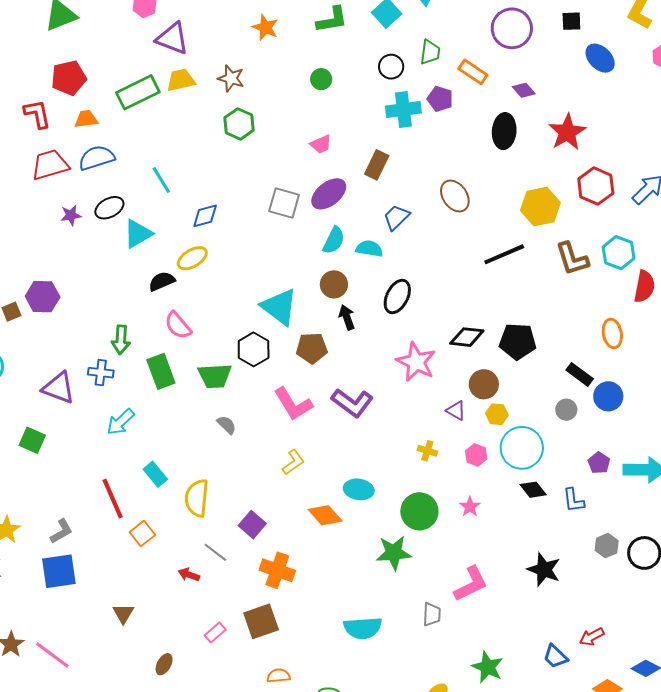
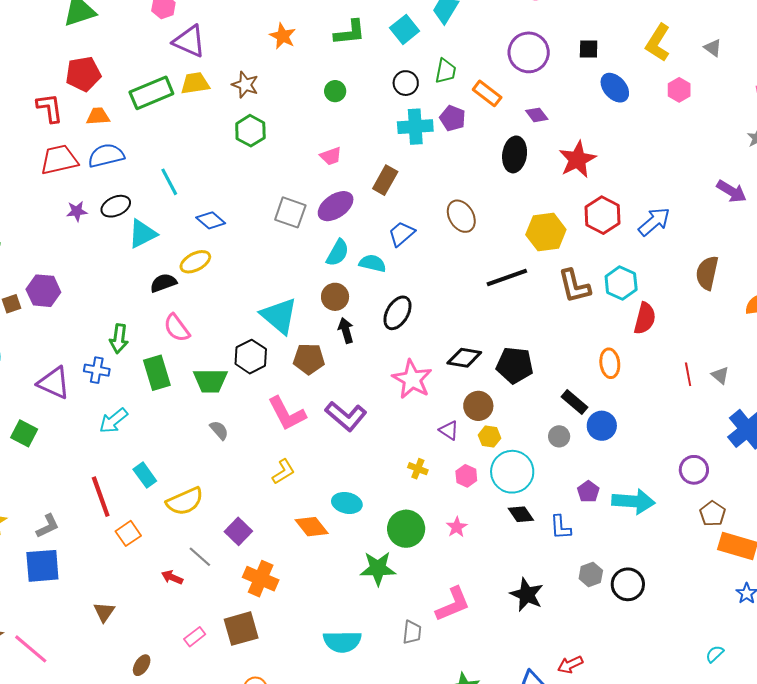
blue diamond: (205, 216) -> (211, 220), turned 52
yellow semicircle: (197, 498) -> (185, 501), turned -123

